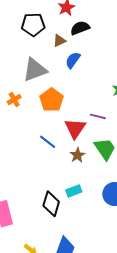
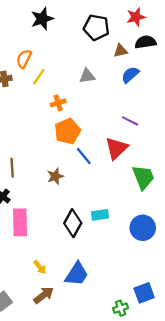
gray triangle: (35, 70) -> (87, 76), size x0.6
orange pentagon: (52, 100) -> (67, 131), moved
purple line: (98, 116) -> (130, 121), moved
brown star: (77, 155) -> (55, 176), moved

